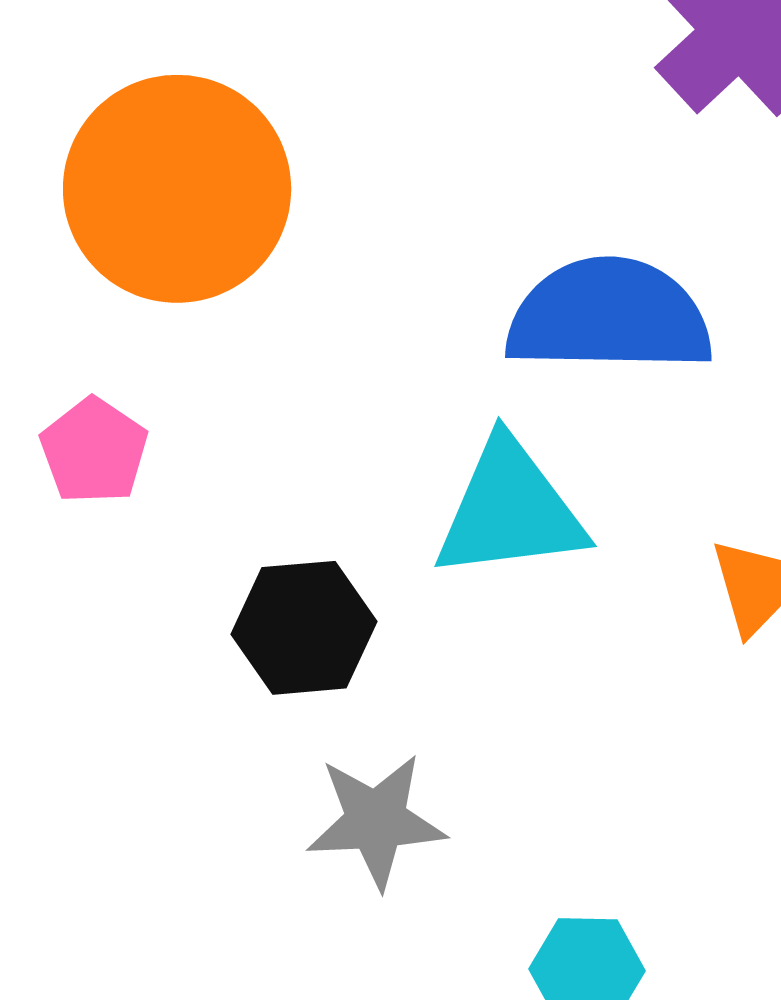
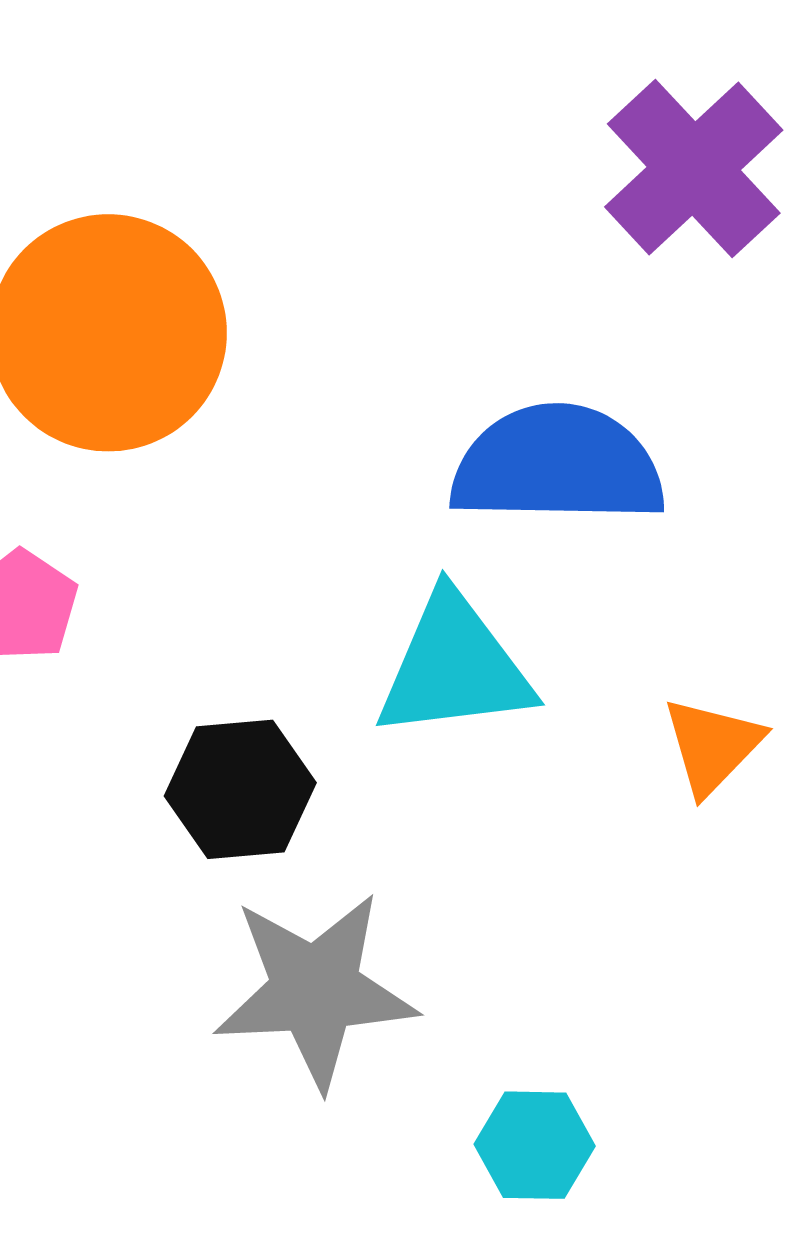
gray star: (376, 821) -> (315, 990), size x1.4

